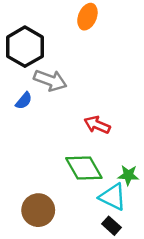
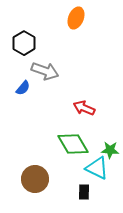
black hexagon: (25, 47) -> (24, 43), size x0.7
black rectangle: (112, 226) -> (84, 192), moved, turned 49

